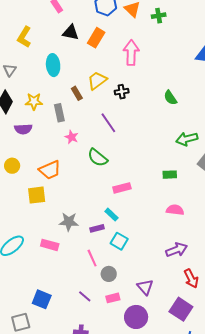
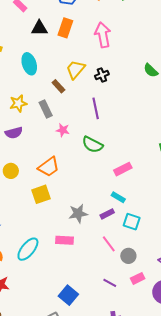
purple line: (108, 123) -> (96, 108), turned 35
blue square: (42, 299) -> (68, 295), turned 30

